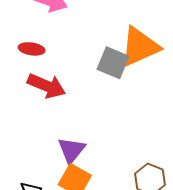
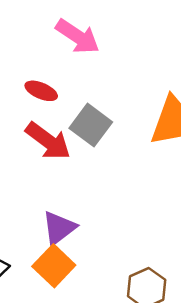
gray square: (113, 63) -> (91, 125), moved

